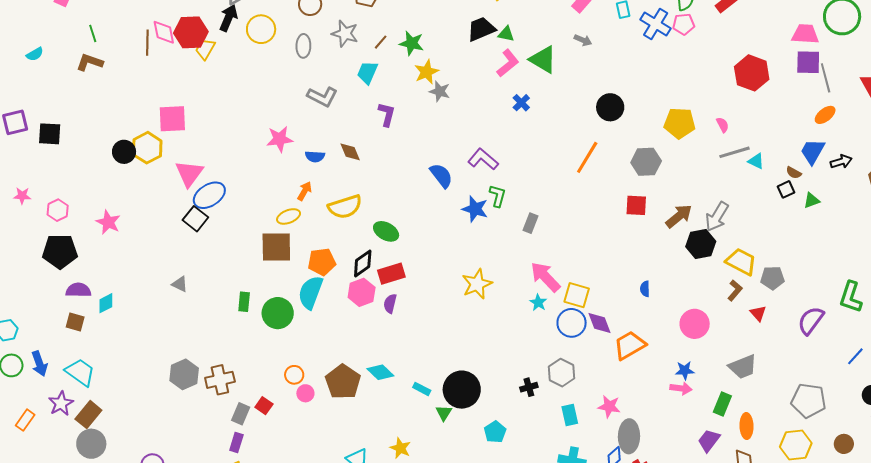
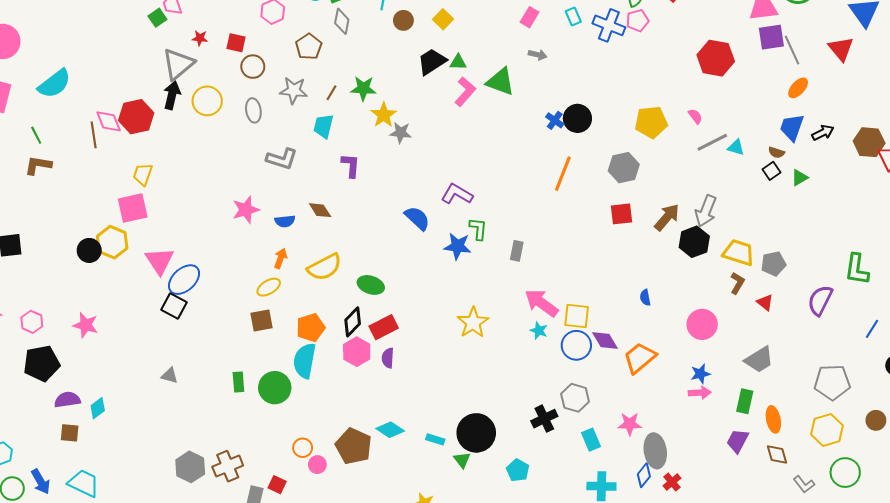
yellow trapezoid: (205, 49) -> (143, 174), moved
blue cross: (521, 103) -> (555, 120), moved
brown square: (276, 247) -> (262, 320), size x0.7
black cross: (529, 387) -> (544, 419), size x1.4

